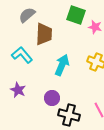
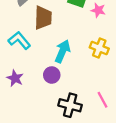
purple circle: (52, 98) -> (52, 75), moved

